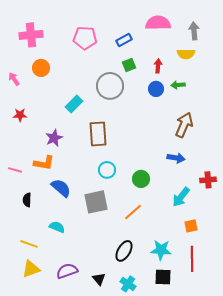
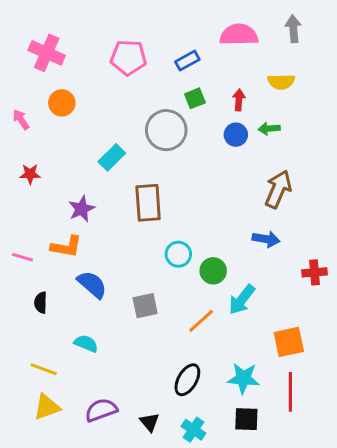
gray arrow: (194, 31) -> (293, 29), moved
pink cross: (31, 35) -> (47, 53), turned 30
cyan circle: (107, 170) -> (178, 254), moved
cyan arrow: (181, 197) -> (242, 300), moved
gray square: (96, 202) -> (145, 306), size x0.7
orange square: (191, 226) -> (289, 342), size x1.5

